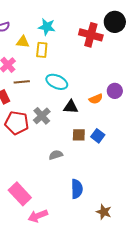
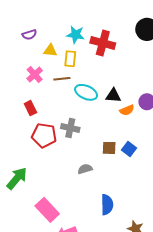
red cross: (91, 35) -> (103, 43), moved
brown line: (22, 82) -> (62, 79), moved
black triangle: (71, 107) -> (113, 95), moved
gray cross: (42, 116) -> (70, 128), turned -36

